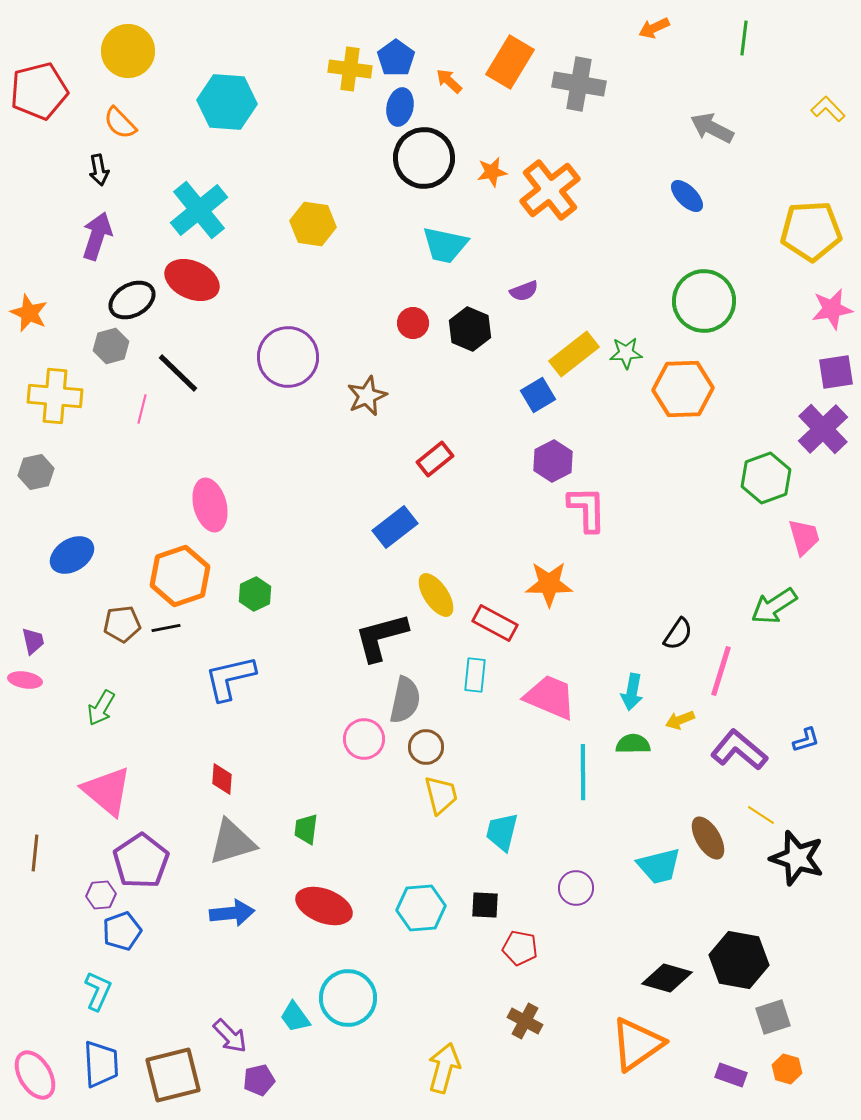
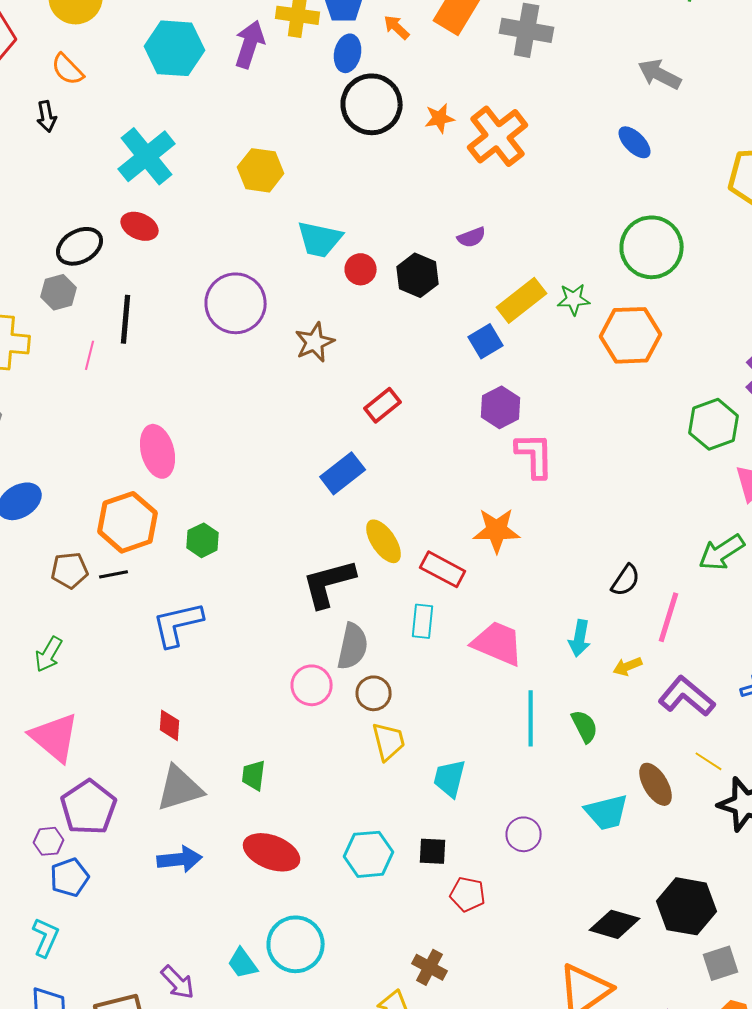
purple arrow: (97, 236) -> (250, 44), moved
cyan trapezoid: (445, 245) -> (320, 239), moved
red ellipse: (192, 280) -> (140, 226), size x0.7
black line: (178, 373) -> (126, 319), turned 51
green semicircle: (633, 744) -> (585, 726), moved, turned 64
brown cross: (525, 1021) -> (430, 967), moved

